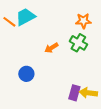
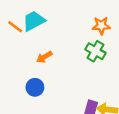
orange arrow: (51, 48) -> (44, 57), moved

